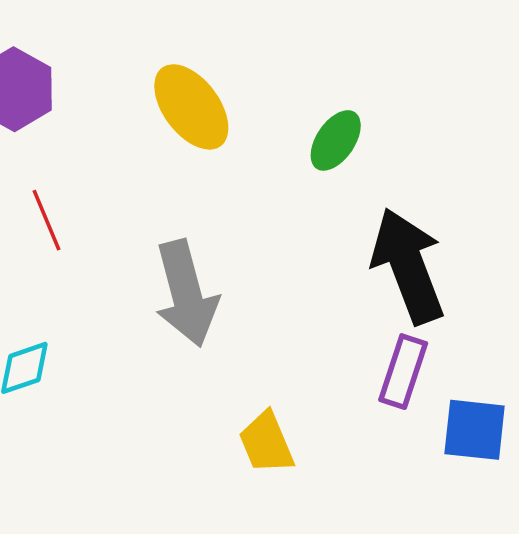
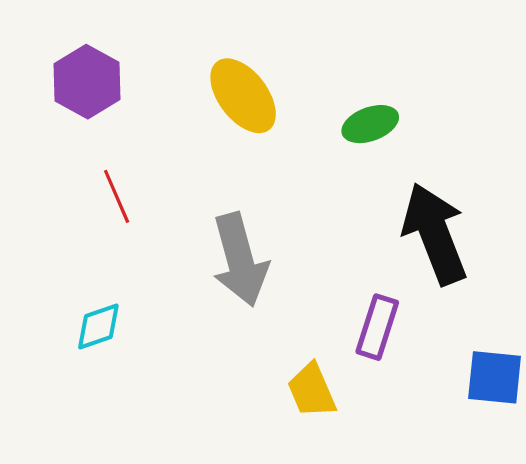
green ellipse: (336, 140) -> (370, 124), turned 36
purple rectangle: (403, 372) -> (377, 327), moved

